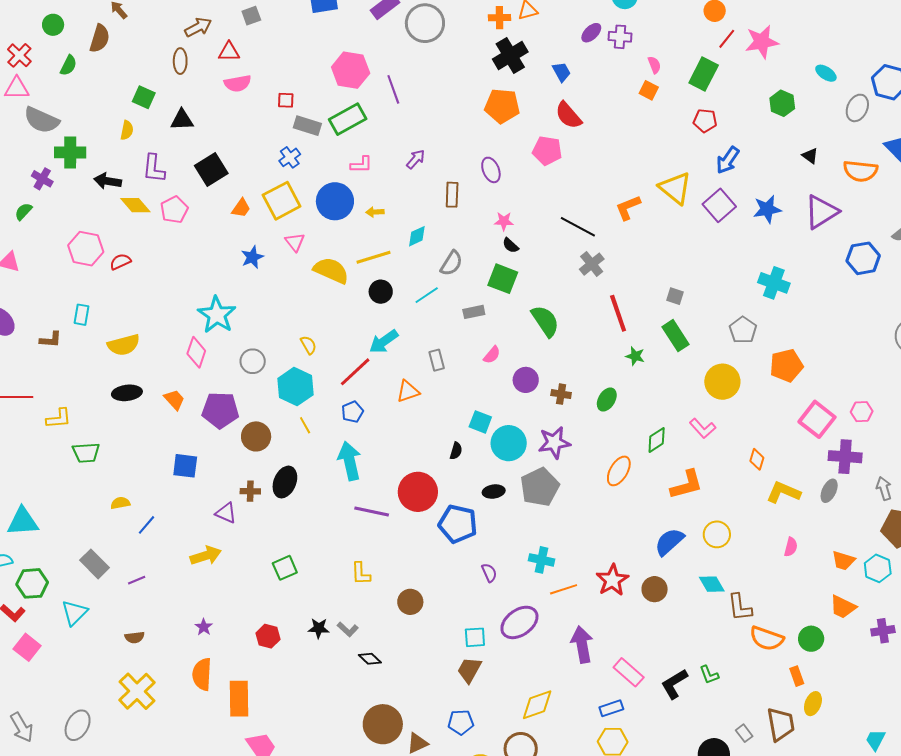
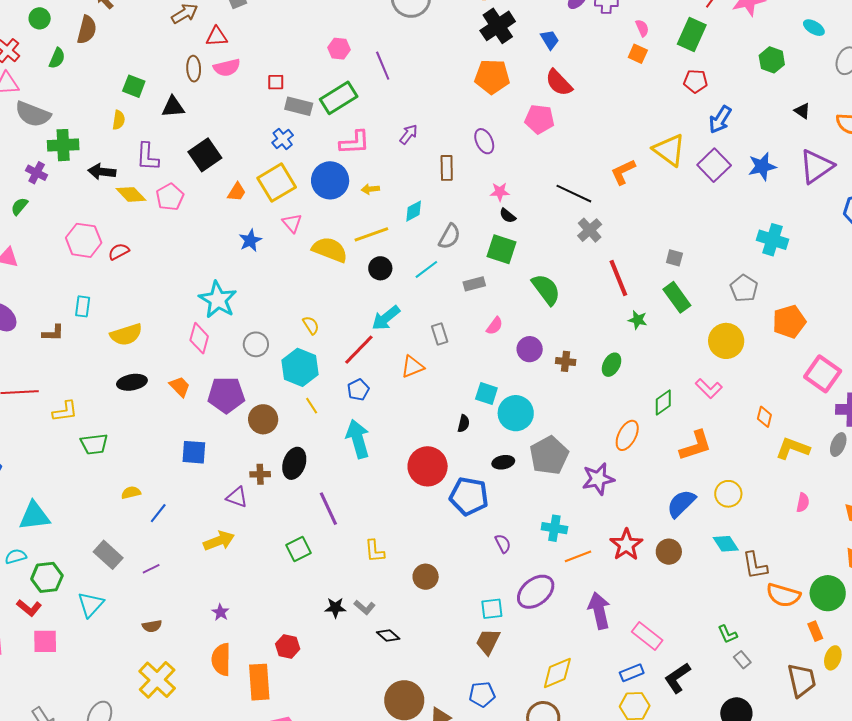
brown ellipse: (180, 61) -> (194, 69), moved
pink hexagon: (351, 70) -> (339, 49), size x0.6
pink L-shape: (361, 165) -> (355, 142), size x1.4
purple star: (554, 443) -> (598, 479), moved
purple line: (372, 512) -> (328, 509), moved, turned 56
red hexagon: (268, 636) -> (288, 646), moved
green circle: (811, 639) -> (828, 593), size x1.4
pink square: (27, 647) -> (45, 641), turned -36
black L-shape: (674, 684) -> (677, 678), moved
gray rectangle: (744, 733) -> (742, 660), moved

